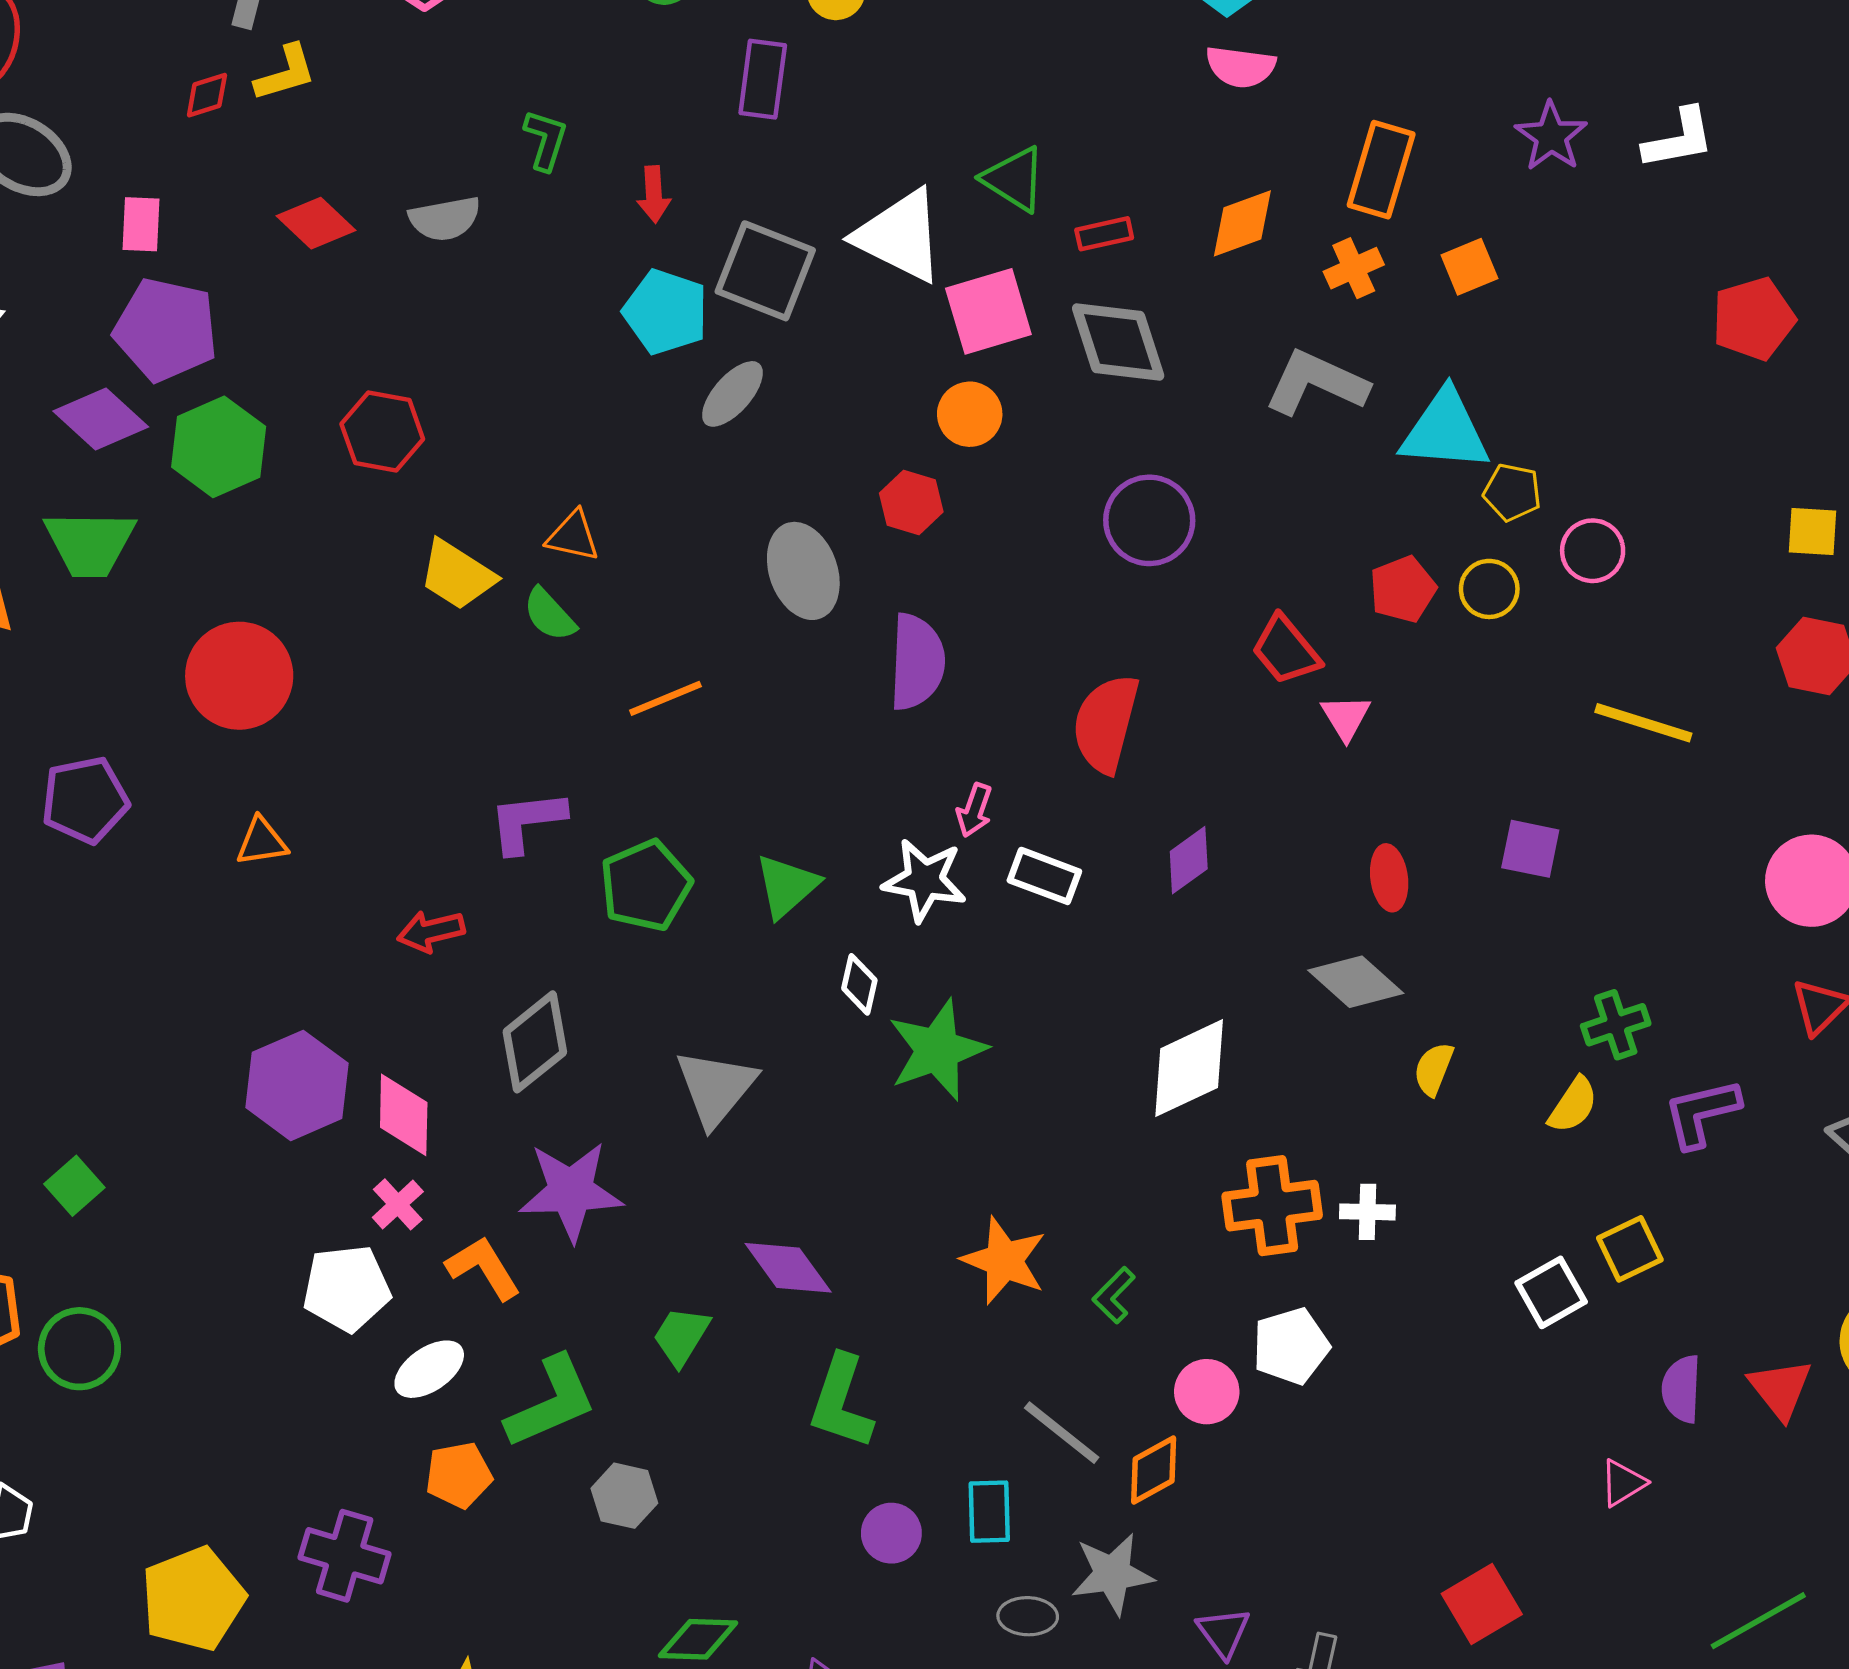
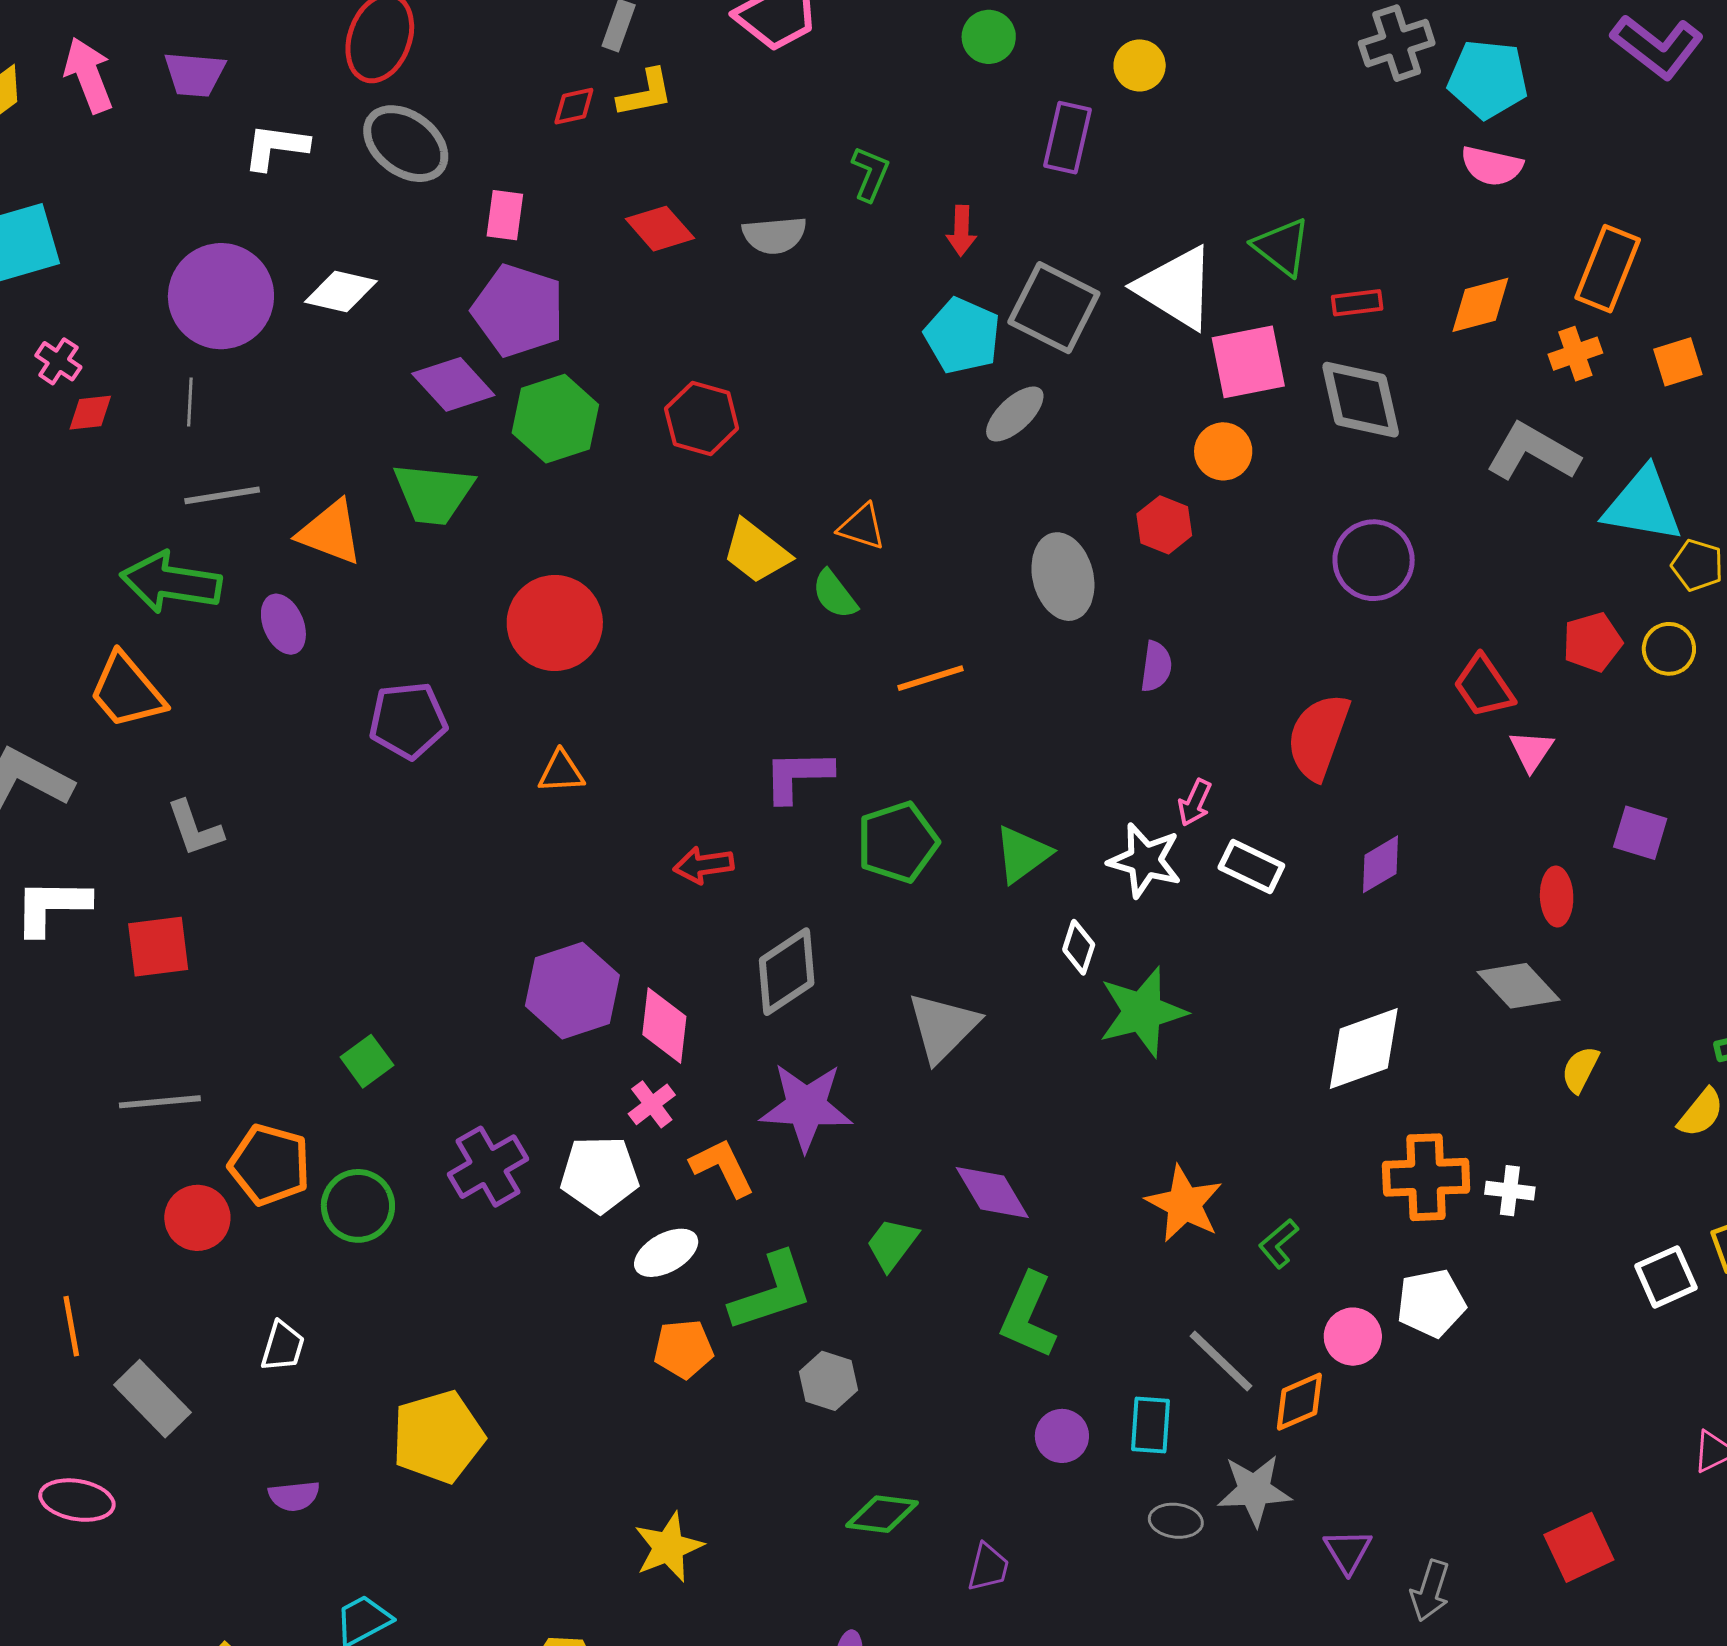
purple semicircle: (917, 662) -> (1156, 667), size x0.6
purple square: (1530, 849) -> (1640, 833), moved
purple cross: (345, 1556) -> (488, 1167), moved, turned 38

